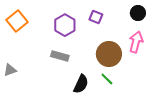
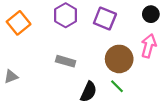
purple square: (96, 17) -> (105, 19), size x1.5
purple hexagon: (65, 25) -> (66, 15), moved

